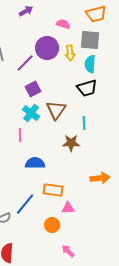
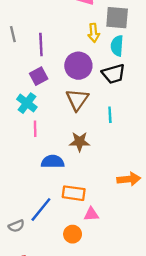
purple circle: (47, 48) -> (78, 66), moved
purple line: (25, 63) -> (41, 45), turned -48
purple square: (33, 89) -> (39, 76), moved
cyan cross: (31, 113) -> (27, 103), moved
brown star: (71, 143) -> (80, 142), moved

